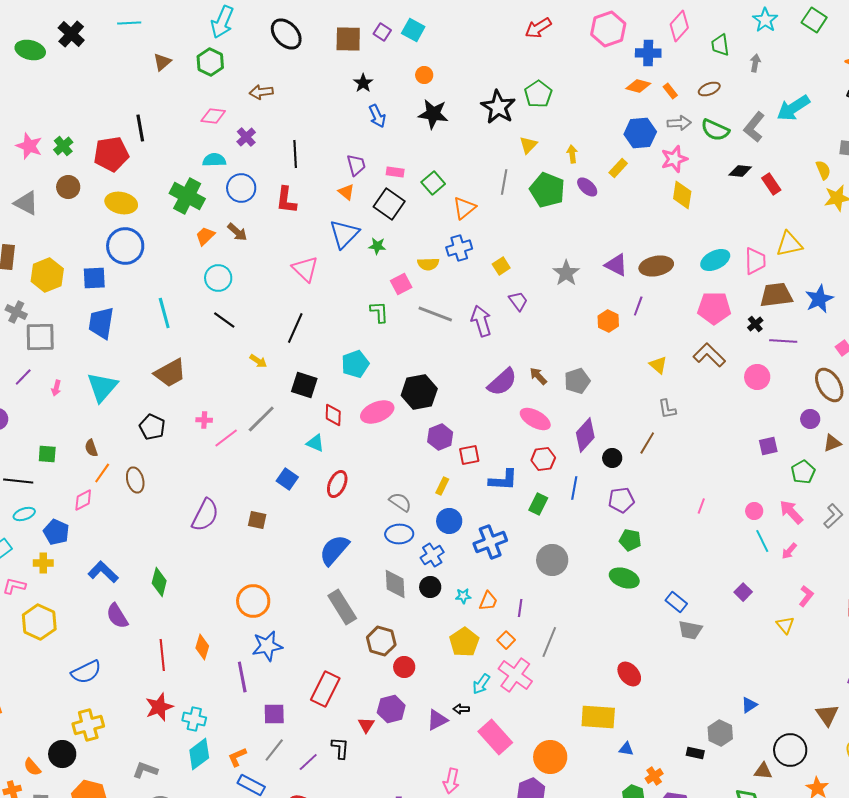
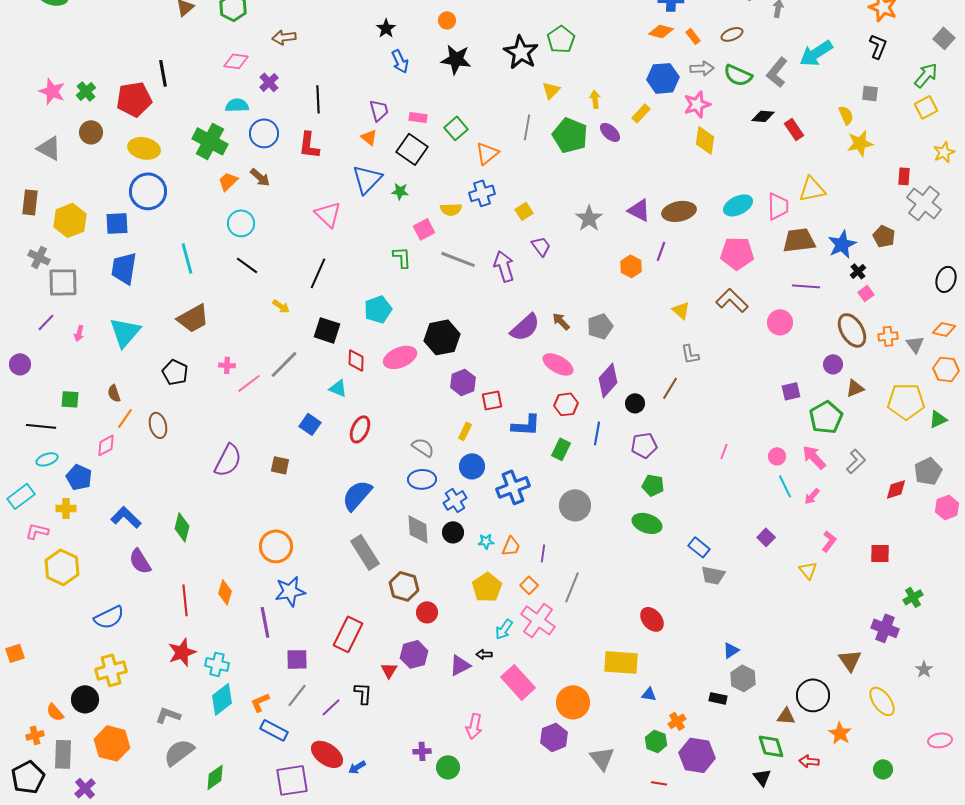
black cross: (755, 324) -> (858, 271), moved
green pentagon: (803, 472) -> (826, 417), size x1.4
blue triangle: (749, 705) -> (731, 650), moved

